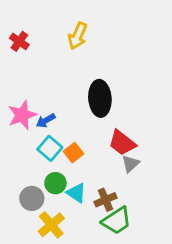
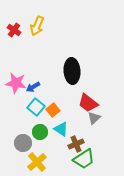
yellow arrow: (78, 36) -> (37, 26), moved
pink star: (22, 115) -> (16, 83), turned 30
cyan triangle: (76, 193) -> (61, 129), moved

